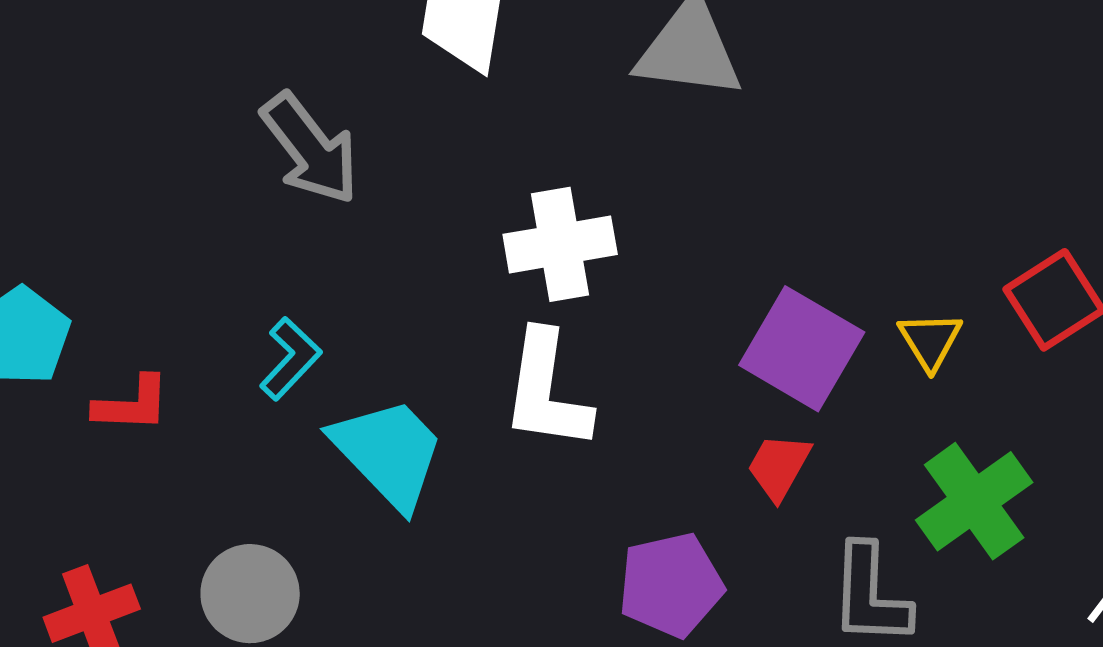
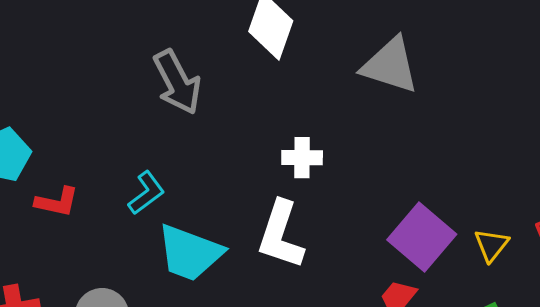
white cross: (560, 244) -> (302, 158), size x0.7
cyan trapezoid: (388, 453) -> (190, 253), turned 144

